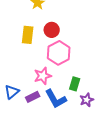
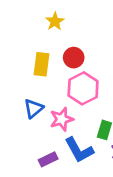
blue triangle: (12, 92) -> (33, 108), moved
purple rectangle: (33, 97) -> (48, 159), moved

